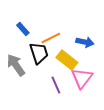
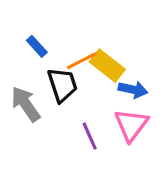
blue arrow: (85, 42) -> (133, 90), moved
yellow rectangle: (67, 60) -> (107, 66), moved

